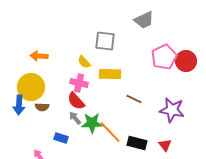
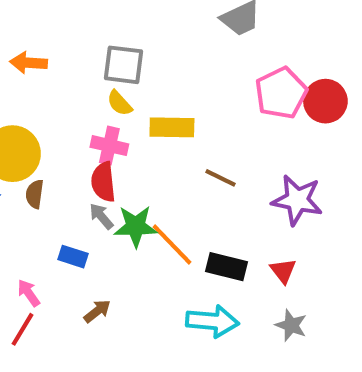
gray square: (105, 41) -> (124, 65), moved
orange arrow: (39, 56) -> (29, 63), moved
red semicircle: (76, 101) -> (103, 182), turned 36
brown semicircle: (42, 107) -> (35, 194), turned 96

